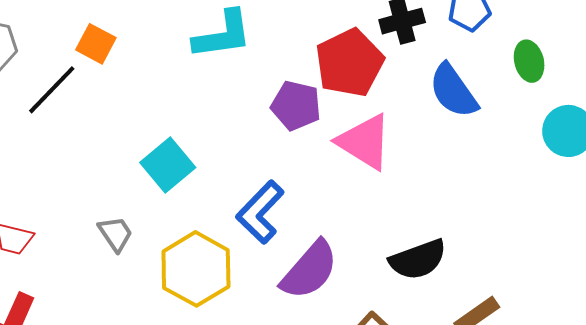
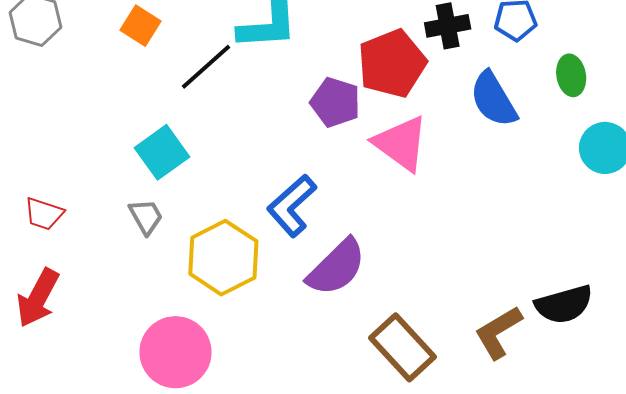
black line: (52, 90) -> (206, 67), moved
cyan square: (168, 165) -> (162, 152), moved
black semicircle: (418, 260) -> (564, 304), moved

